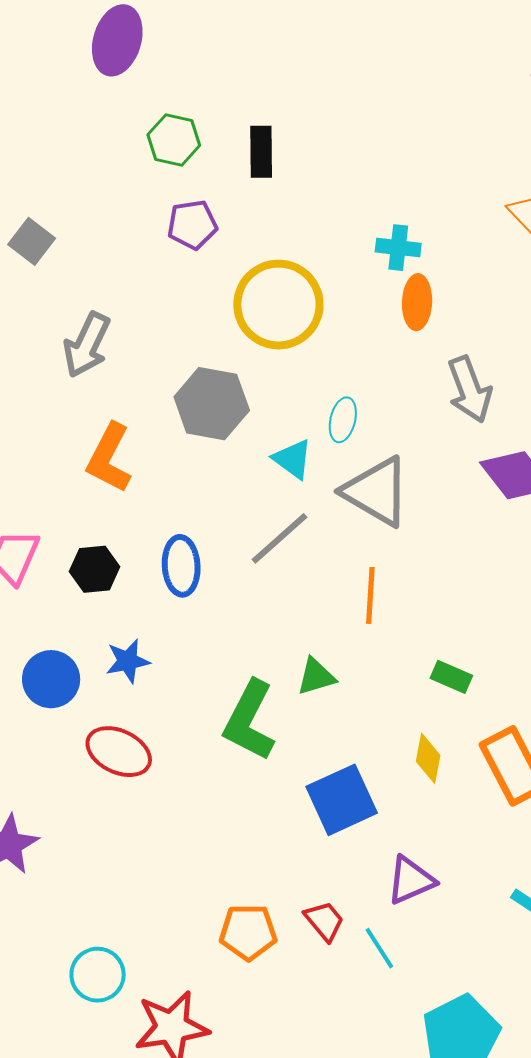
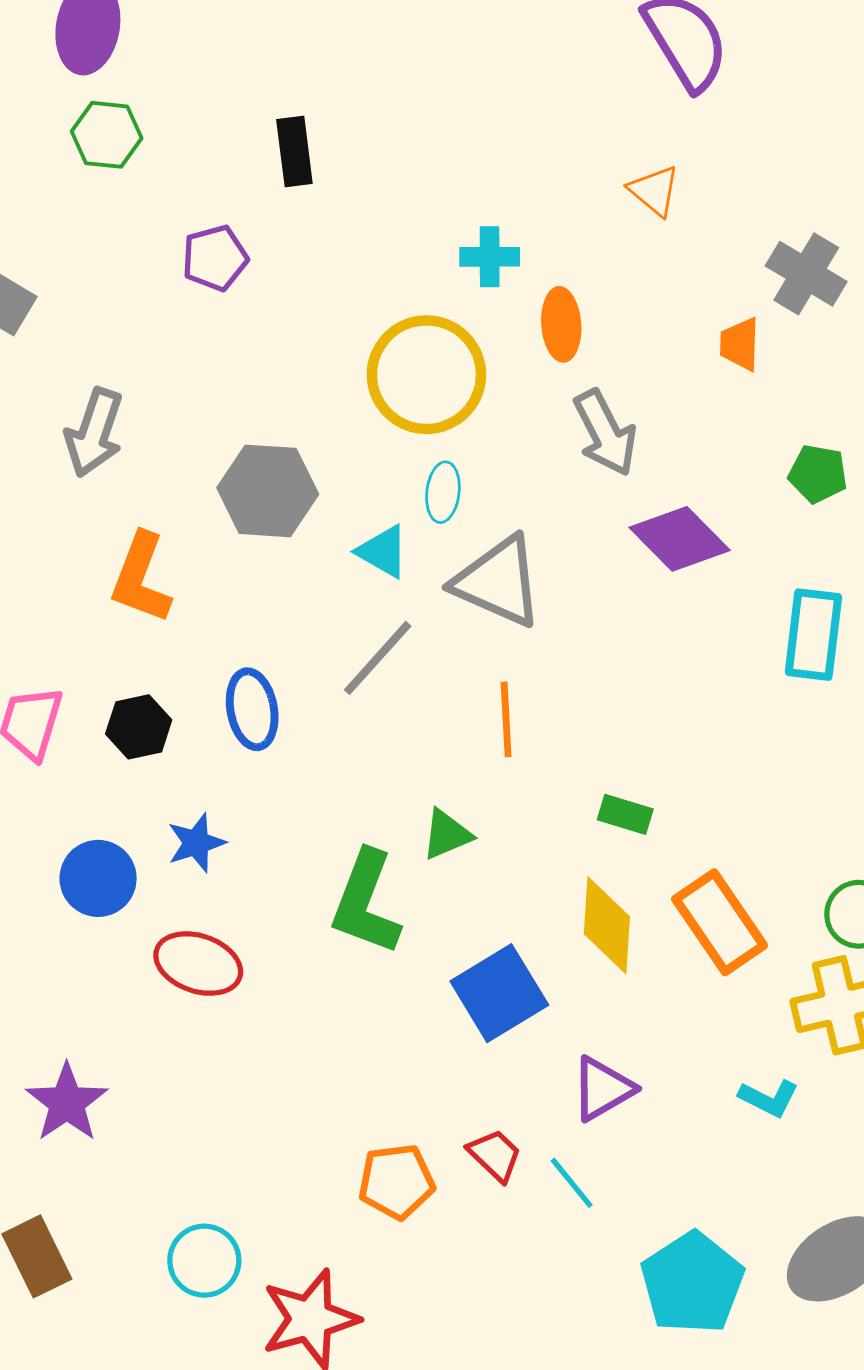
green hexagon: (174, 140) -> (107, 135), moved
orange ellipse: (417, 302) -> (561, 324), moved
yellow circle: (278, 305) -> (426, 375), moved
yellow diamond: (428, 758) -> (607, 925), size x1.5

